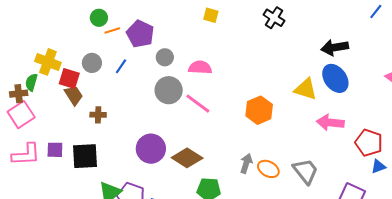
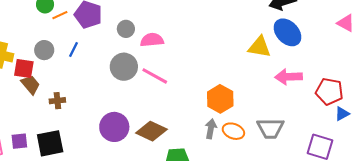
gray circle: (165, 57) -> (126, 29), moved
orange hexagon: (259, 110) -> (220, 99), moved
gray trapezoid: (305, 171) -> (270, 128), turned 136

